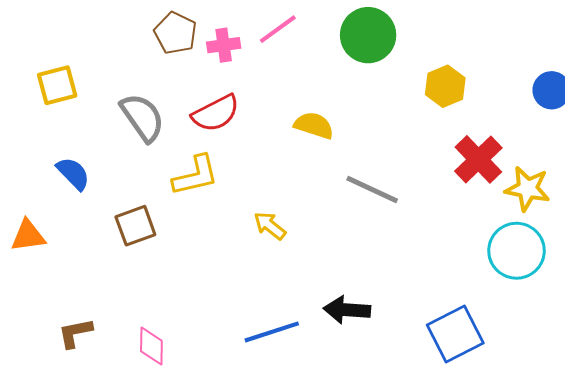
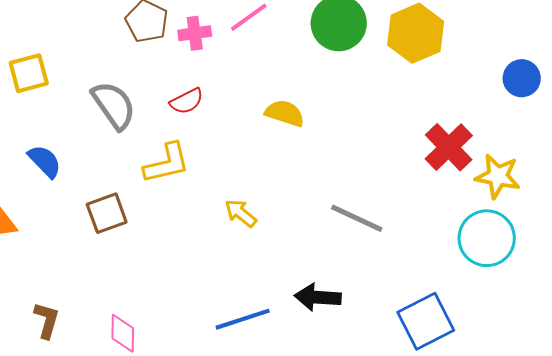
yellow hexagon: (445, 86) -> (416, 33), moved, size x1.4
red semicircle: (216, 113) -> (187, 101), size x0.7
gray line: (372, 190) -> (357, 218), moved
brown L-shape: (75, 333) -> (47, 320), turned 117

